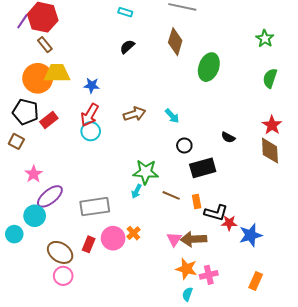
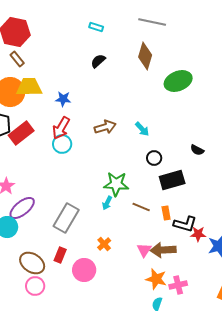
green ellipse: (209, 67) -> (178, 81), turned 48
red rectangle: (49, 120) -> (21, 133), size x1.4
gray rectangle: (95, 207) -> (66, 218), turned -52
pink circle: (113, 238) -> (84, 270), moved

